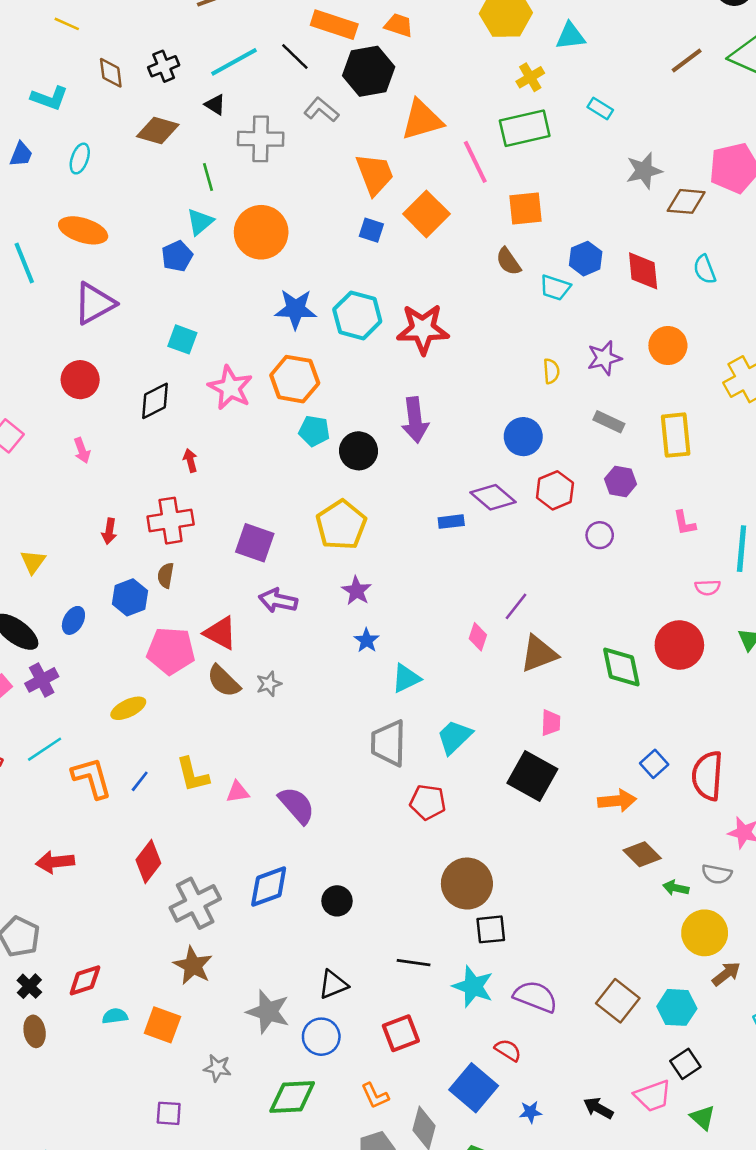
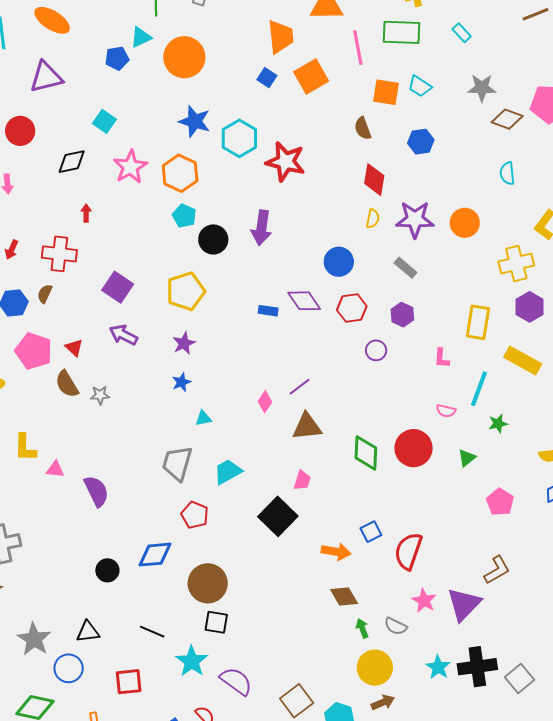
red diamond: (643, 271) -> (374, 180), moved
cyan trapezoid: (555, 288) -> (420, 86), moved
purple star: (604, 358) -> (415, 219), size x1.4
yellow rectangle: (676, 435) -> (478, 322), moved
red triangle: (220, 633) -> (74, 348), size x0.7
cyan triangle: (406, 678) -> (203, 418), size x0.7
blue diamond: (269, 887) -> (155, 555), moved
green arrow: (676, 888) -> (362, 628), turned 42

